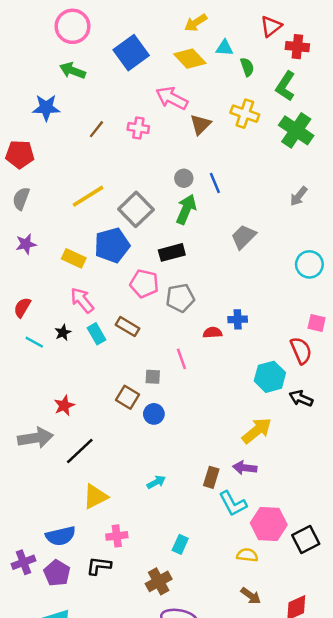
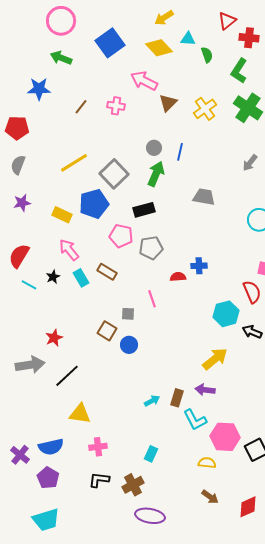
yellow cross: (245, 114) -> (205, 109), moved, turned 35
blue line: (215, 183) -> (180, 152), turned 36
gray trapezoid: (244, 237) -> (204, 197), turned 55
red semicircle: (22, 307) -> (19, 256), size x1.4
cyan arrow: (156, 482) -> (152, 401), moved
yellow triangle: (95, 496) -> (80, 414), turned 35
purple cross: (23, 562) -> (20, 455), moved, turned -30
black L-shape: (99, 566) -> (99, 480), moved

